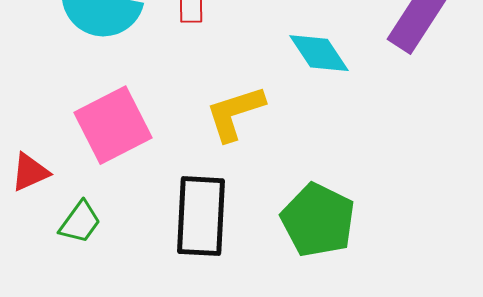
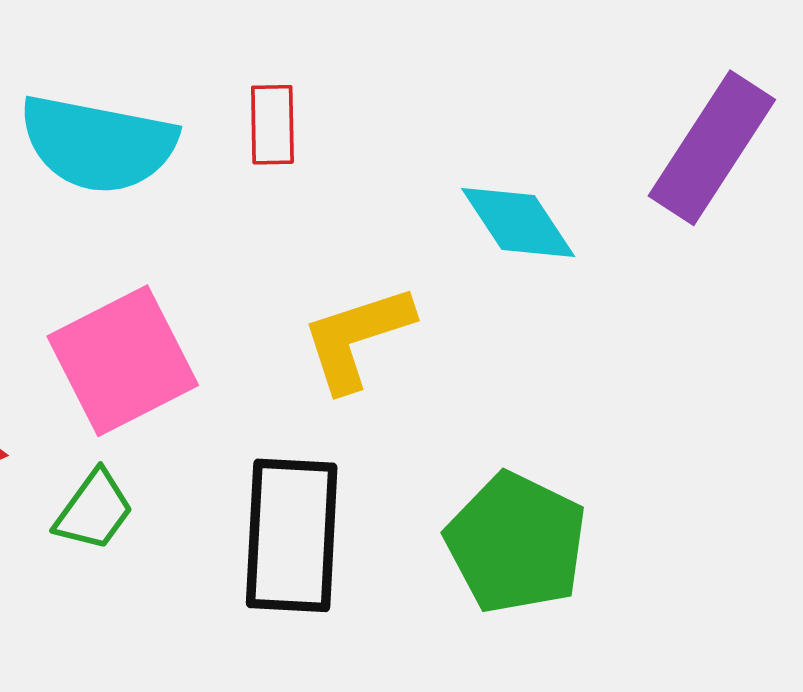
green trapezoid: (80, 222) -> (94, 510), moved

